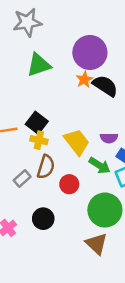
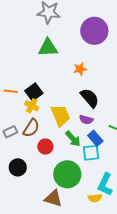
purple circle: (90, 52) -> (94, 31), moved
black semicircle: (105, 86) -> (90, 98), moved
brown triangle: (96, 244) -> (53, 198), turned -42

